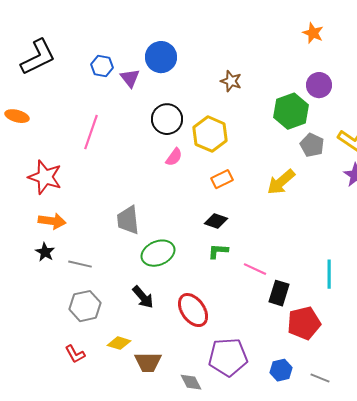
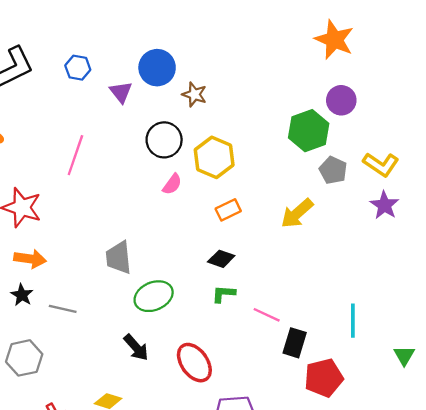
orange star: (313, 33) -> (334, 40), size x1.6
blue hexagon: (102, 66) -> (78, 68), moved
brown star: (231, 81) -> (194, 94), moved
gray hexagon: (85, 306) -> (24, 358), moved

